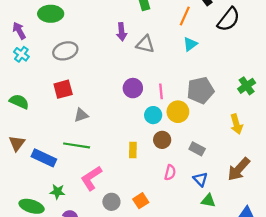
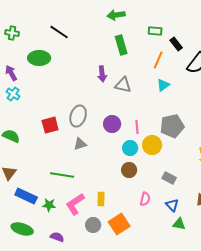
gray ellipse: (65, 51) -> (78, 116), moved, turned -55
gray triangle: (81, 115) -> (80, 144), moved
brown circle: (162, 140) -> (129, 170), moved
yellow rectangle: (133, 150) -> (101, 199), moved
blue rectangle: (44, 158) -> (26, 196), moved
green star: (57, 192) -> (49, 205), moved
orange square: (141, 201) -> (119, 224), size x1.5

